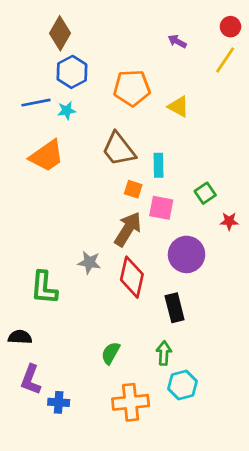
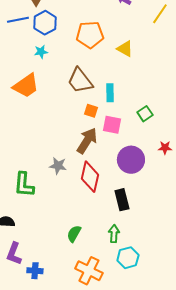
blue line: (36, 103) -> (18, 20), moved
red star: (229, 221) -> (165, 148), moved
orange cross: (131, 402) -> (89, 271), turned 32

